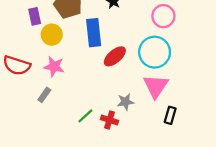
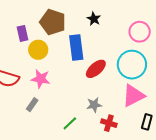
pink triangle: (156, 86) -> (133, 96), turned 30
gray star: (126, 102) -> (94, 105), moved
red cross: (110, 120) -> (109, 123), moved

